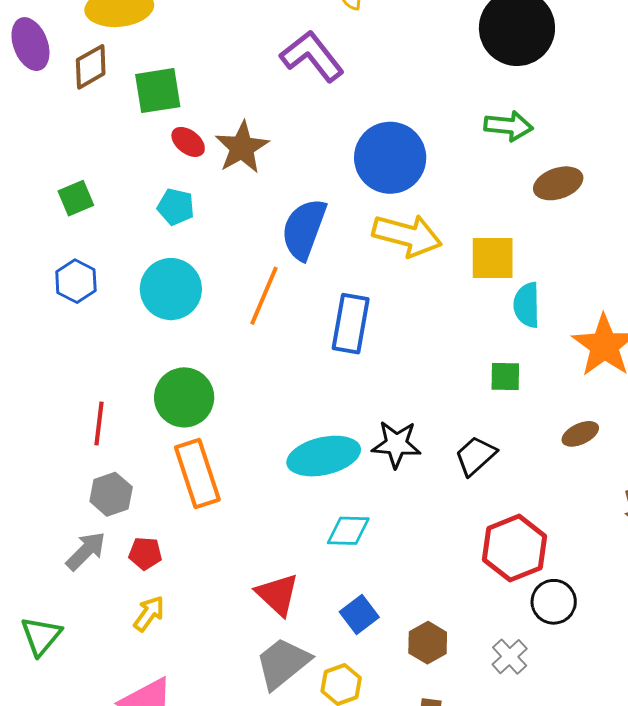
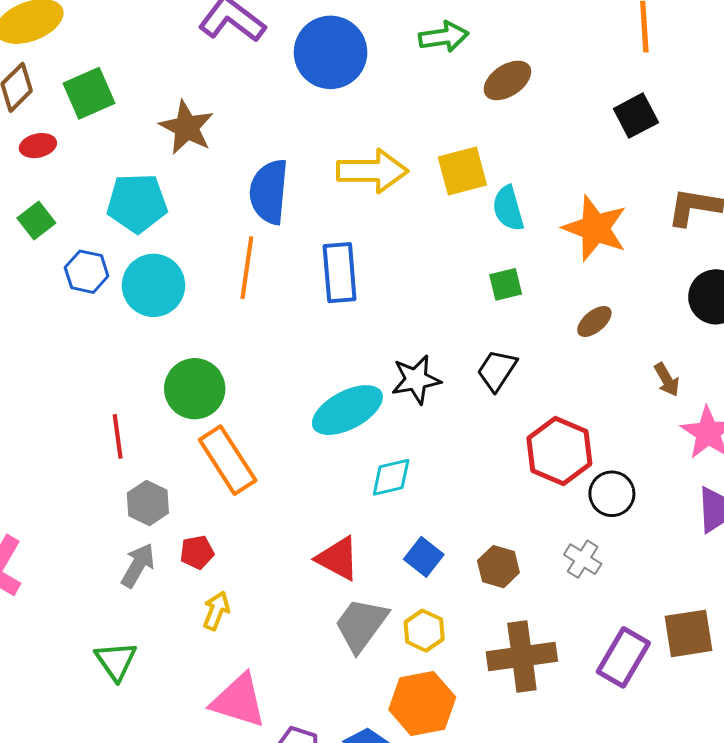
red ellipse: (188, 142) -> (38, 146), moved, turned -36
blue circle: (390, 158) -> (331, 52), moved
cyan pentagon: (176, 207) -> (137, 203), size x1.6
blue hexagon: (76, 281) -> (87, 272), moved

